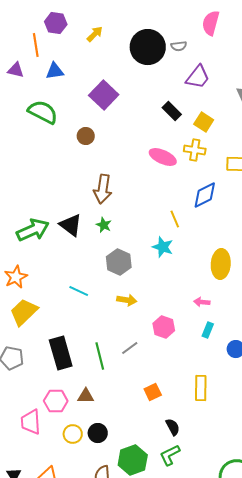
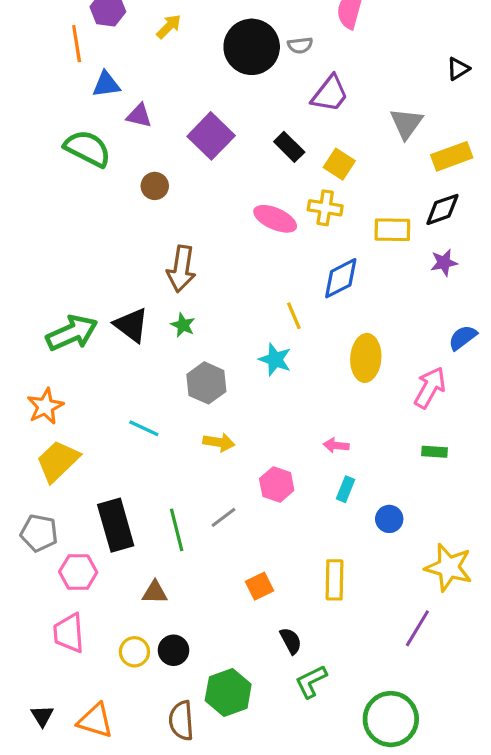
purple triangle: (16, 70) -> (139, 116), moved
purple square: (104, 95) -> (211, 136), moved
yellow ellipse: (221, 264) -> (366, 358), moved
pink hexagon: (56, 401) -> (78, 572), moved
green L-shape: (170, 455) -> (311, 681), moved

